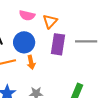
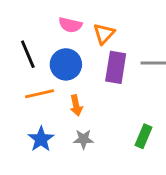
orange arrow: (31, 62) -> (76, 105), moved

